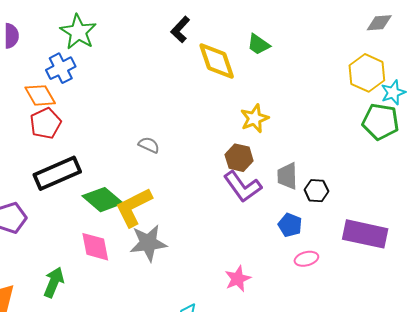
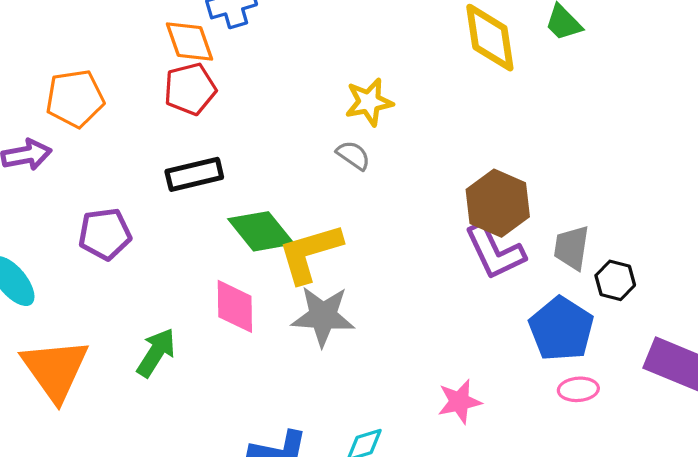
yellow star: (254, 118) -> (369, 102), moved
brown hexagon: (239, 158) -> (498, 203), size x1.4
black rectangle: (57, 173) -> (194, 174), size x0.7
blue pentagon: (290, 225) -> (561, 329), size x1.6

